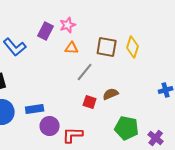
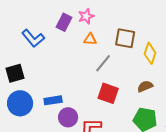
yellow diamond: (133, 47) -> (150, 53), moved
brown semicircle: (111, 94) -> (145, 86), moved
red square: (90, 102) -> (108, 93), size x1.5

